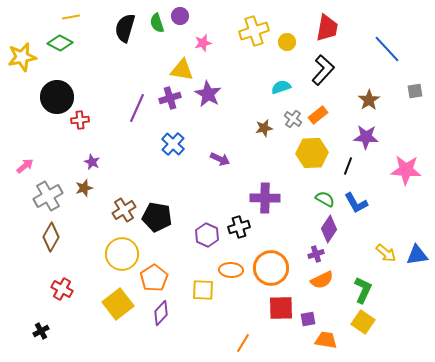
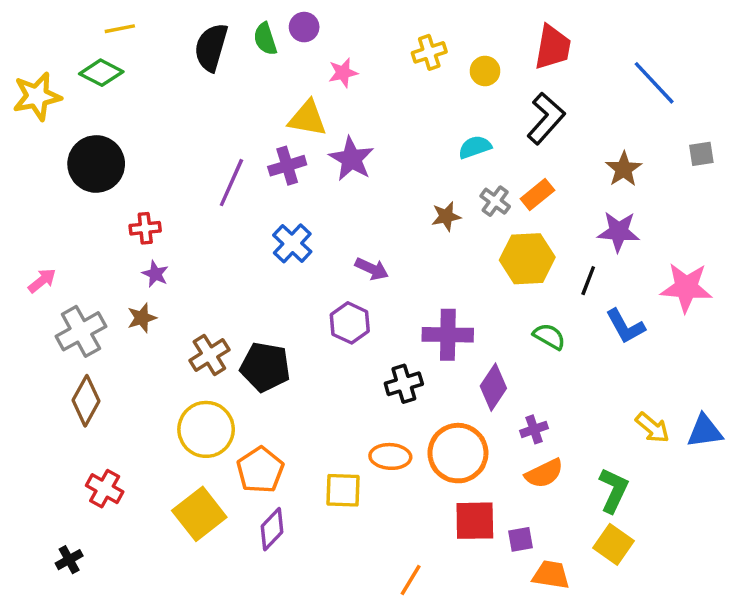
yellow cross: (254, 31) -> (429, 52), size x0.7
red cross: (80, 120) -> (145, 228), moved
blue L-shape: (356, 203) -> (625, 326), moved
purple diamond: (329, 229) -> (493, 387), moved
purple hexagon: (207, 235) -> (350, 323), moved

